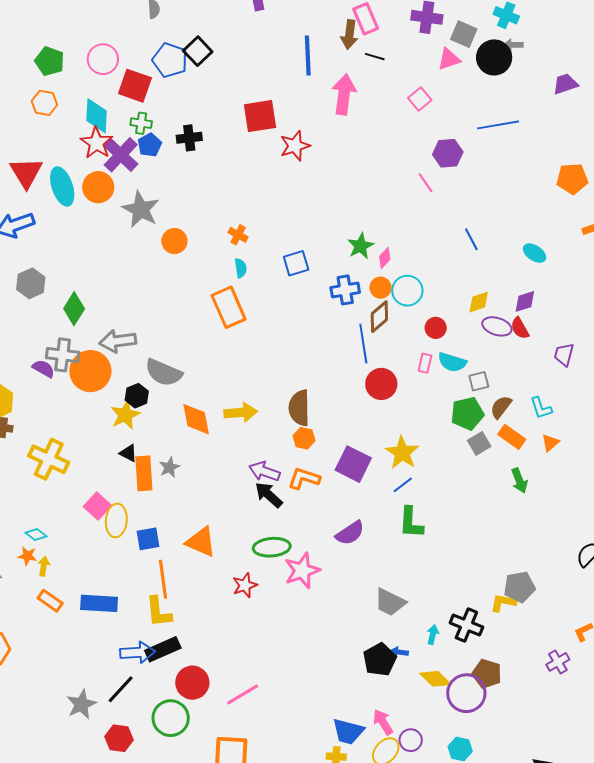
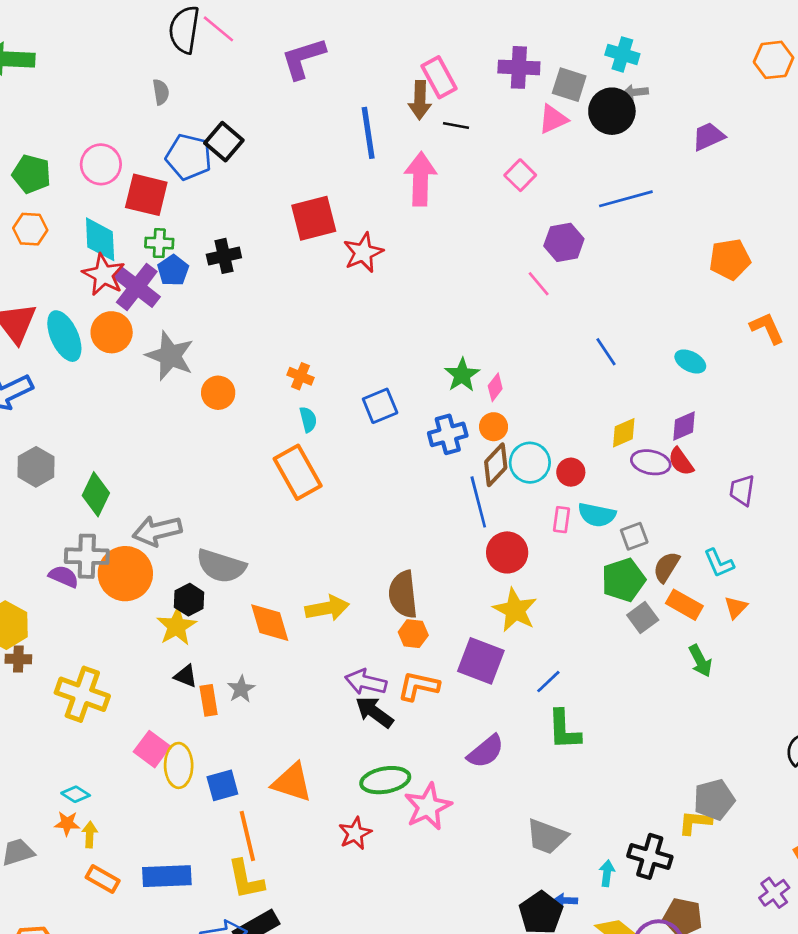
cyan circle: (407, 291) -> (530, 463), moved
yellow star: (402, 453) -> (515, 610), moved
orange rectangle: (144, 473) -> (209, 700), size x0.7

